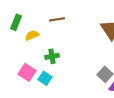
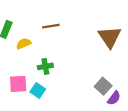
pink square: (27, 72) -> (18, 84), turned -36

